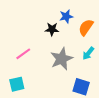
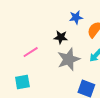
black star: (52, 29) -> (61, 37), moved

